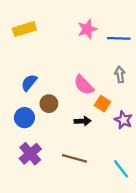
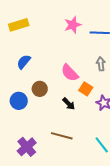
blue semicircle: (29, 83) -> (24, 62), moved
black arrow: (83, 121) -> (69, 104), turned 48
purple cross: (30, 154) -> (27, 147), moved

